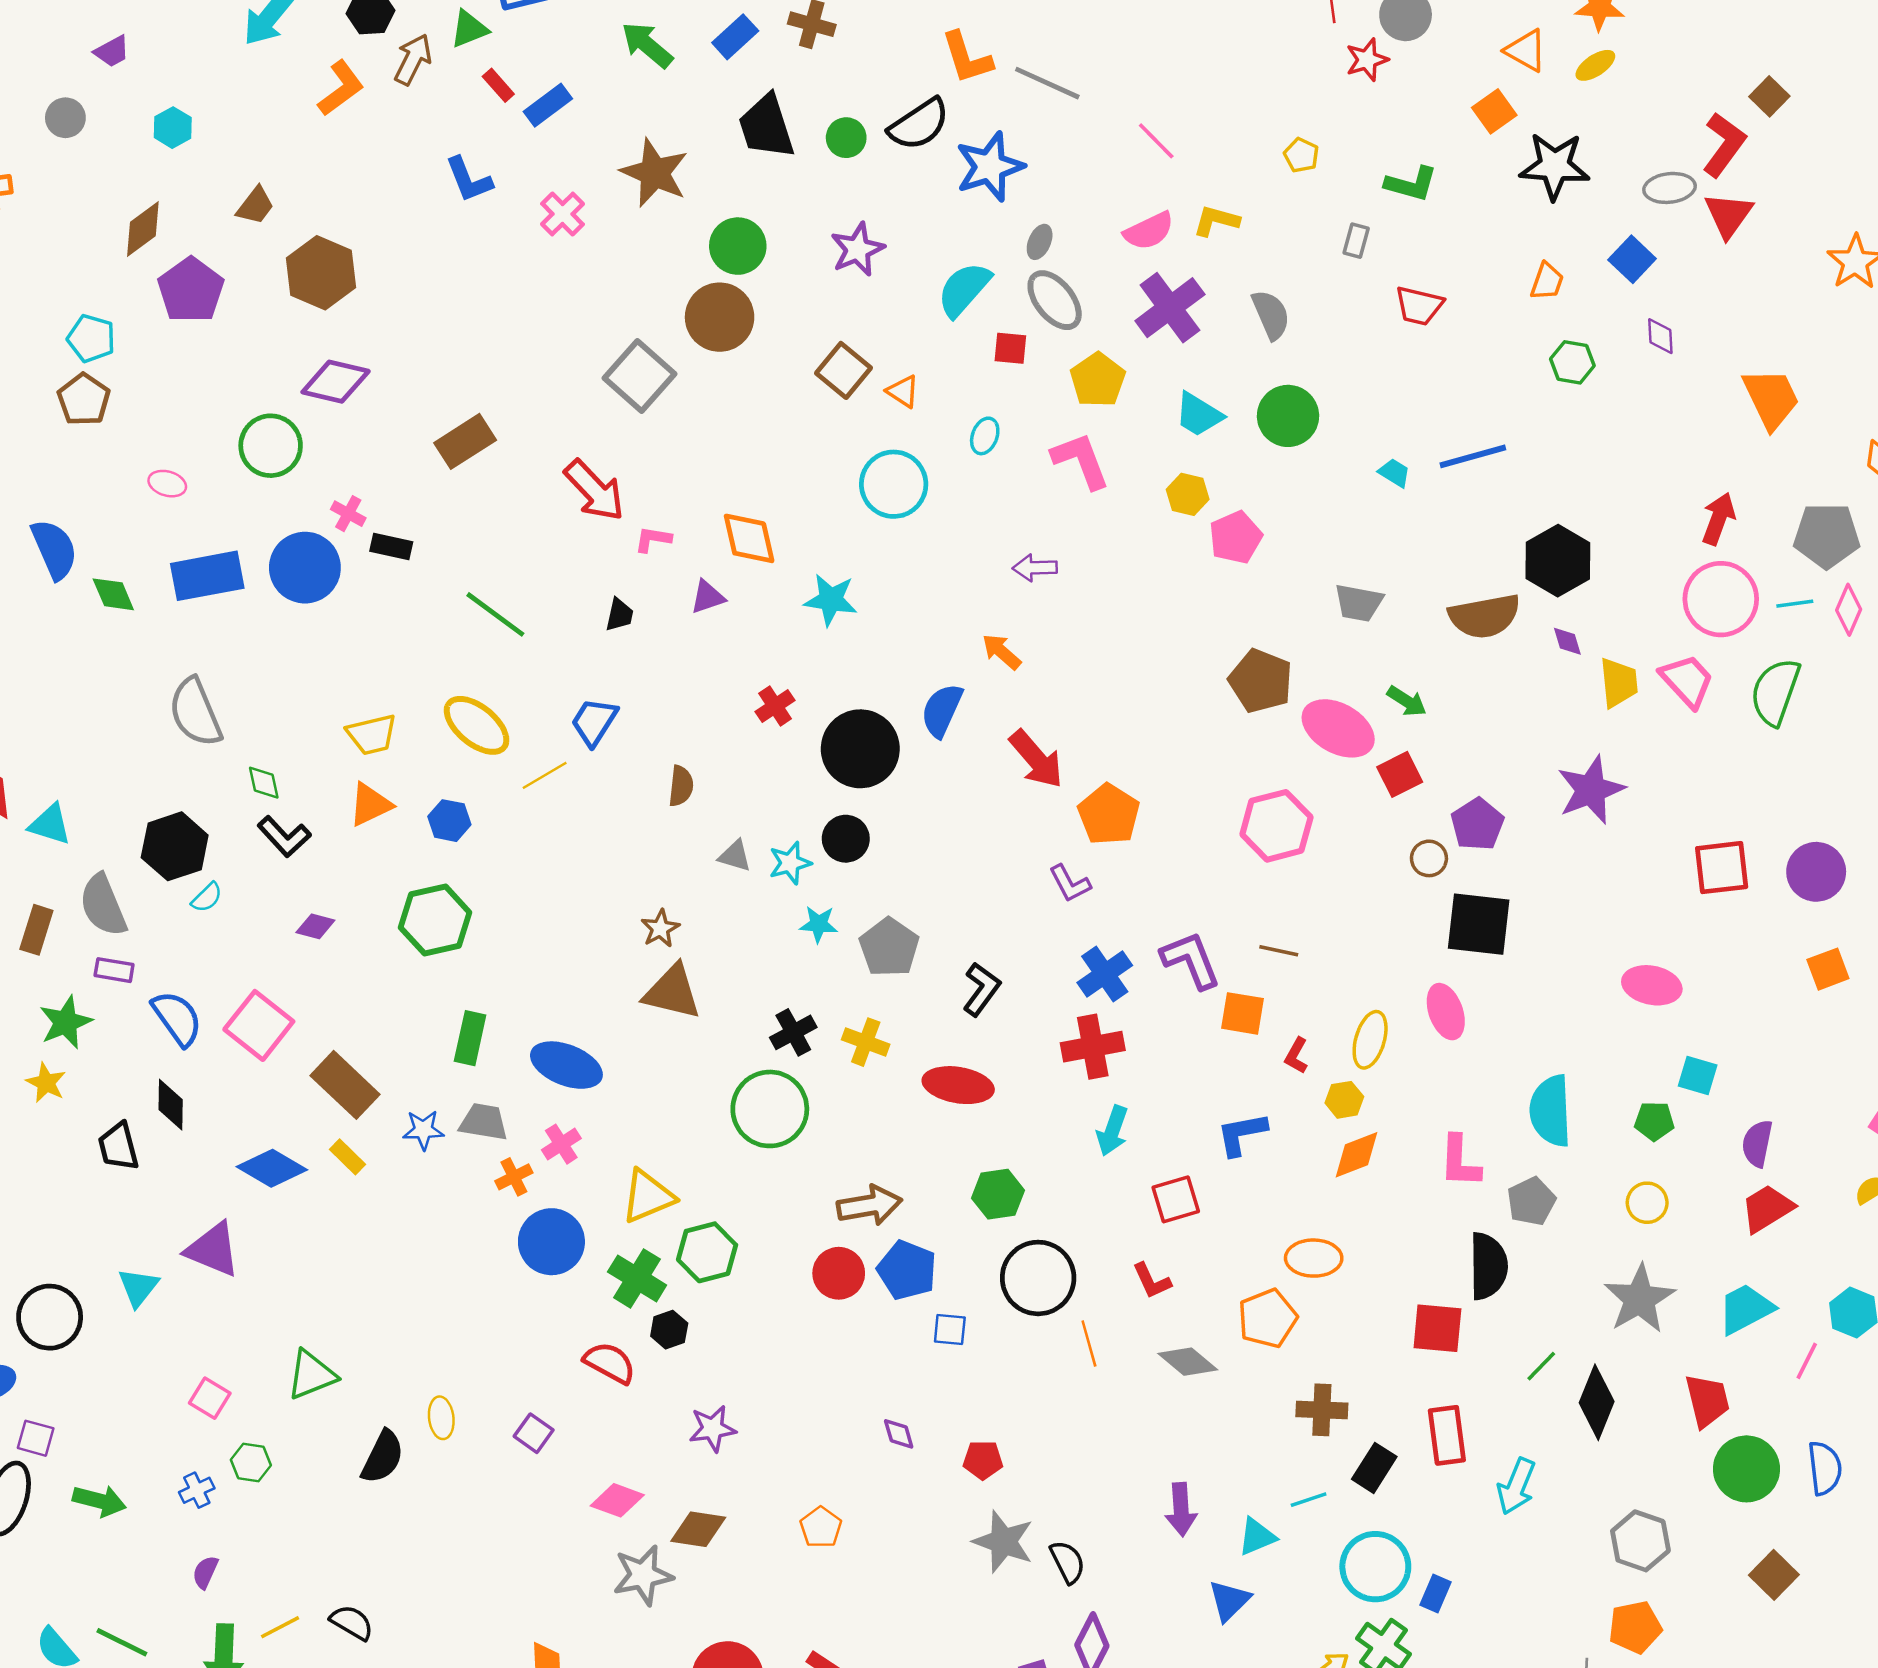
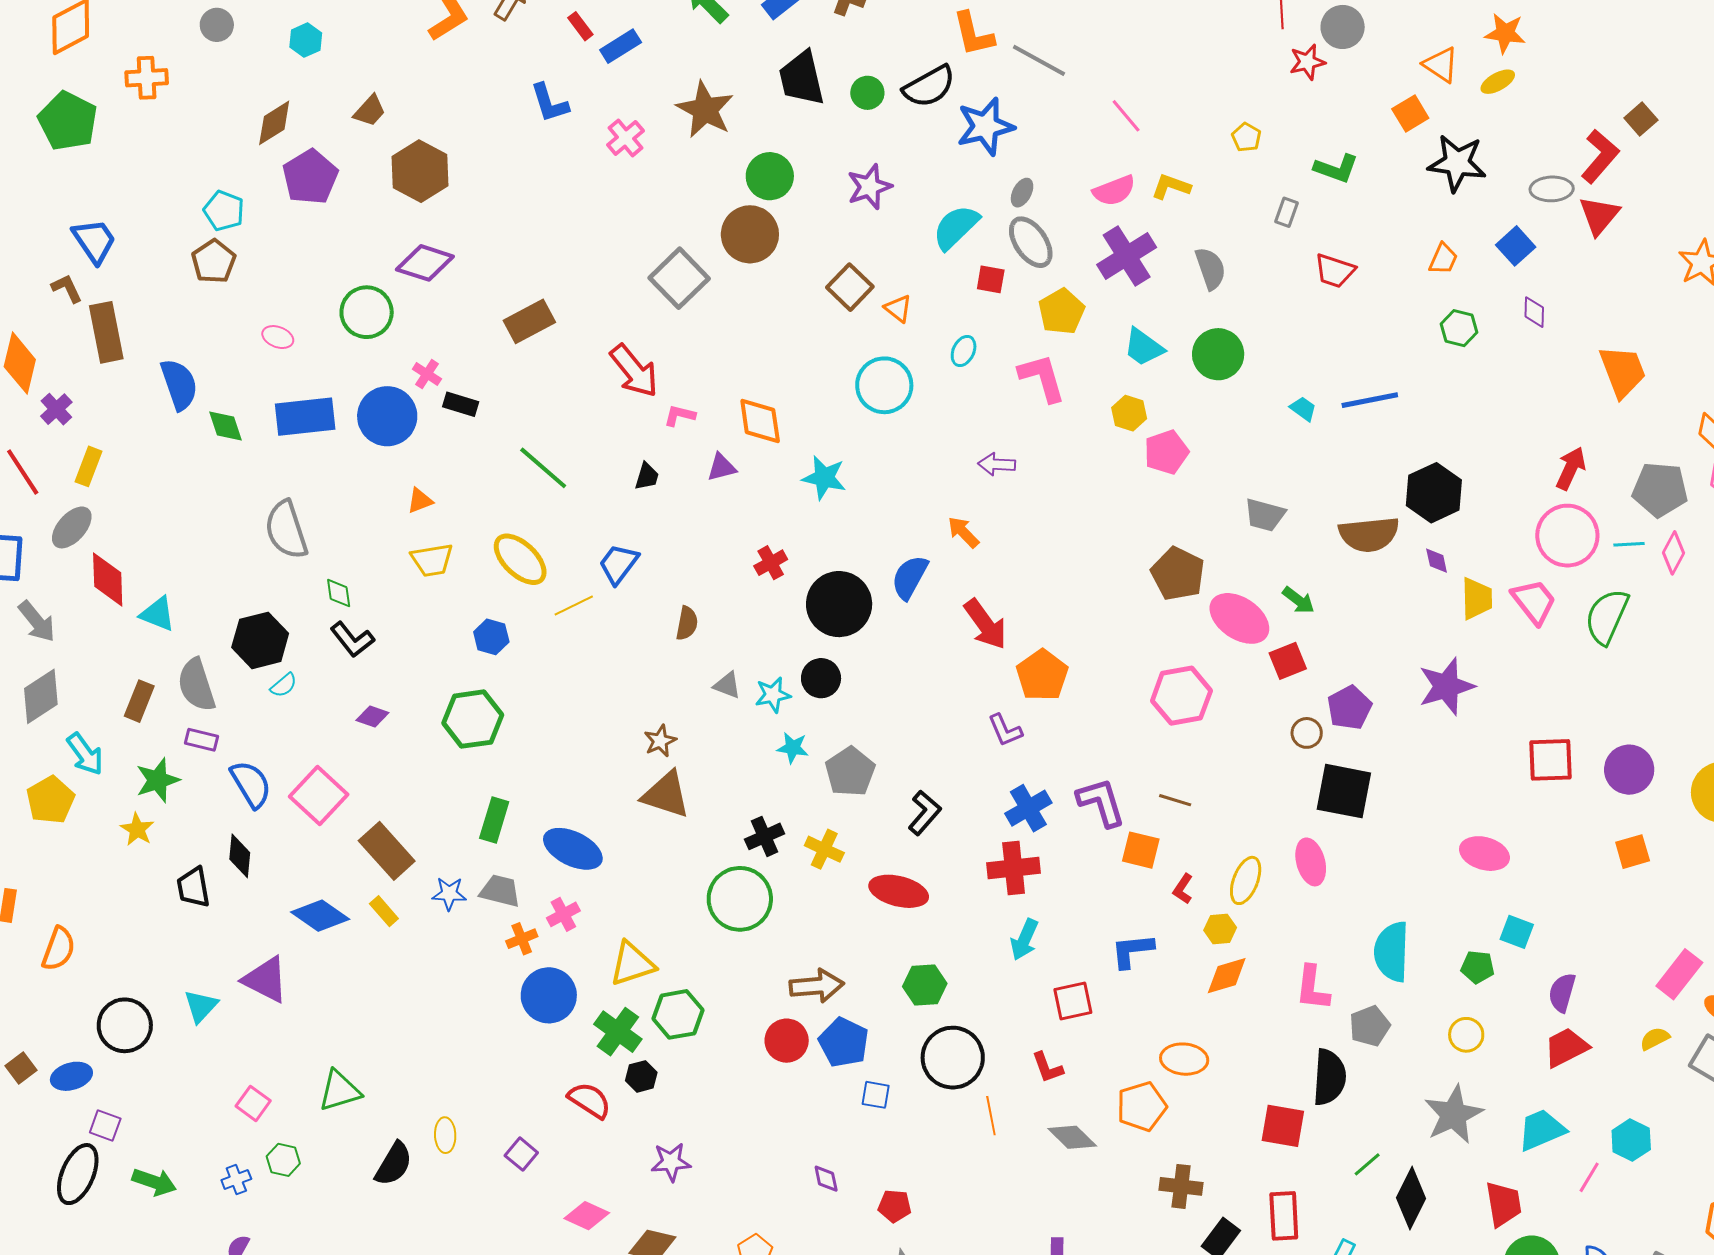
orange triangle: (370, 805) -> (420, 501), moved, size x0.7

